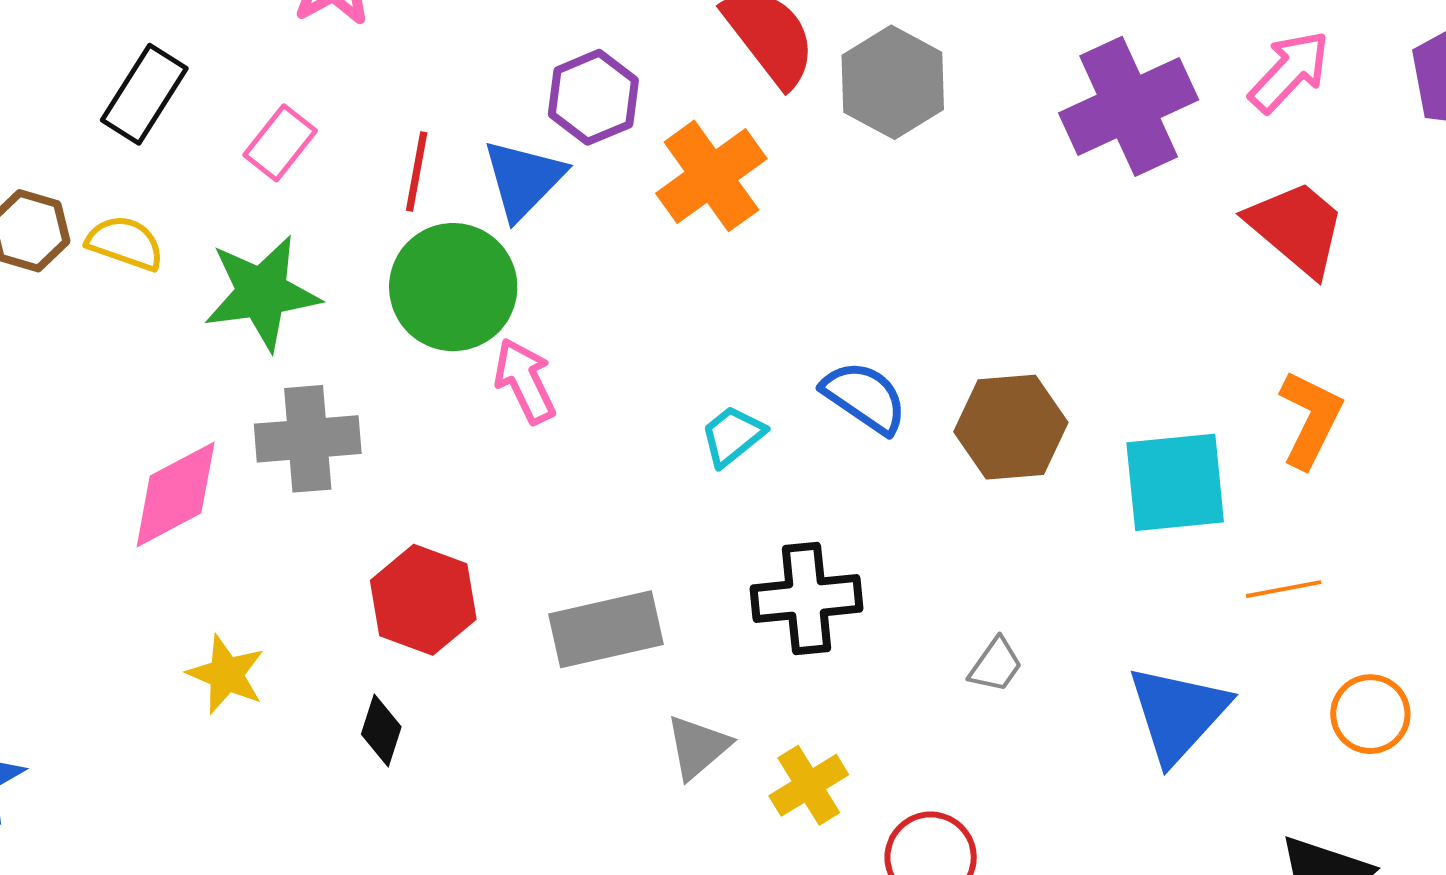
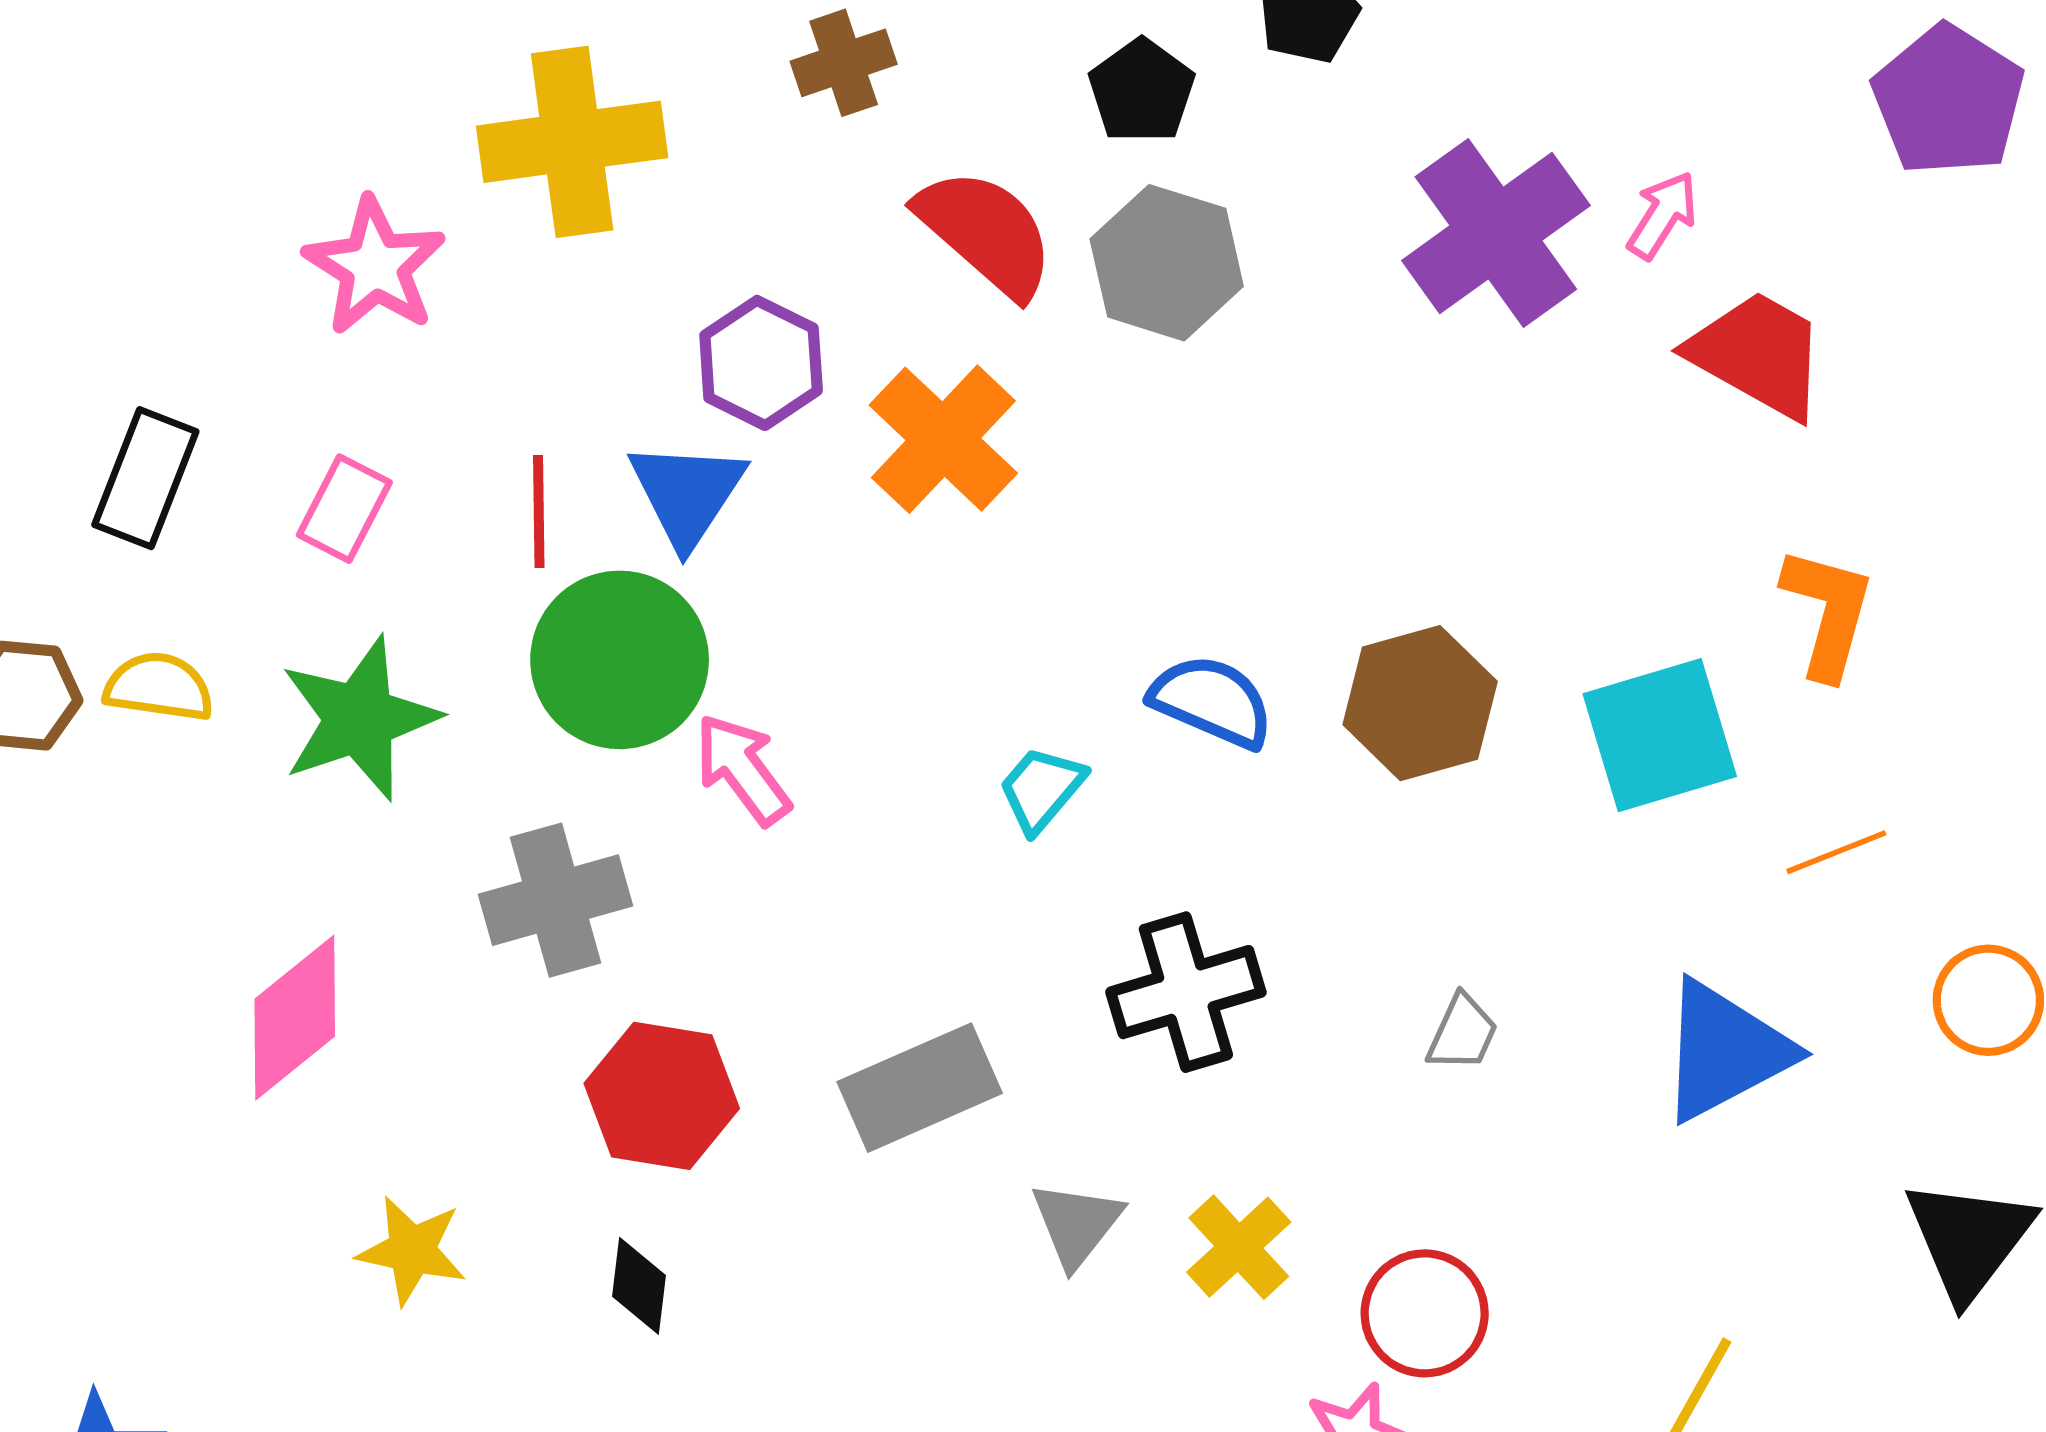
pink arrow: (1289, 72) -> (1662, 215), moved, size x0.7
gray cross: (308, 439) -> (555, 900), moved
blue triangle: (1178, 714) -> (1725, 1051), turned 31

